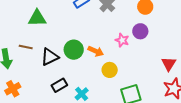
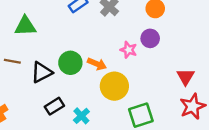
yellow circle: (110, 70) -> (114, 86), size x1.5

